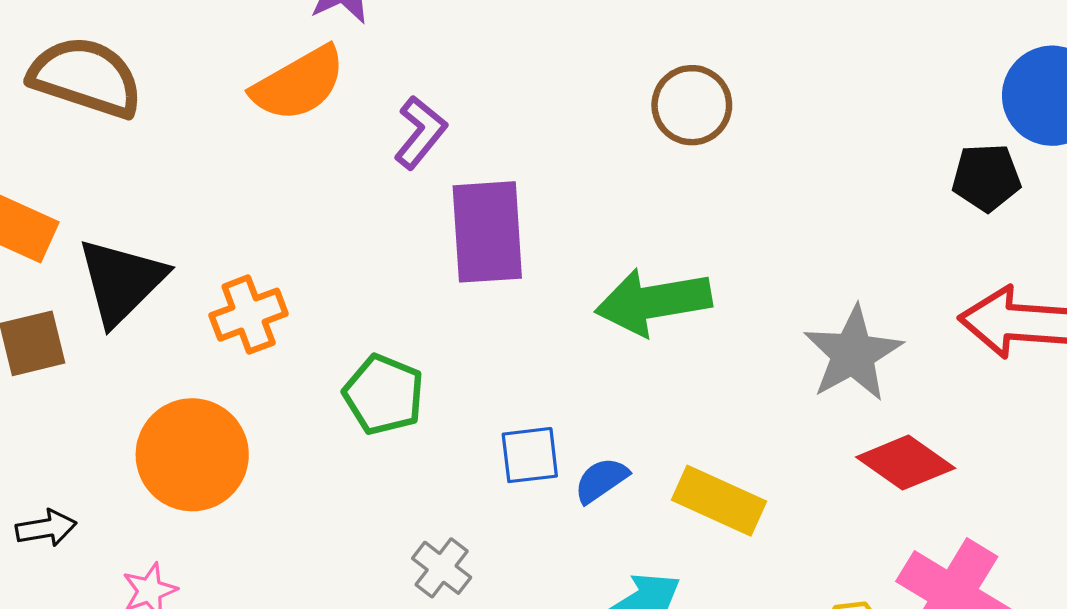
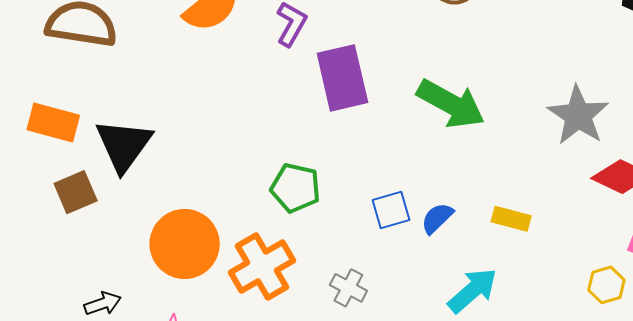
green arrow: (653, 302) -> (451, 104), turned -132
orange cross: (249, 315) -> (262, 266), moved, size x1.4
yellow rectangle: (719, 501) -> (511, 219), size x0.7

